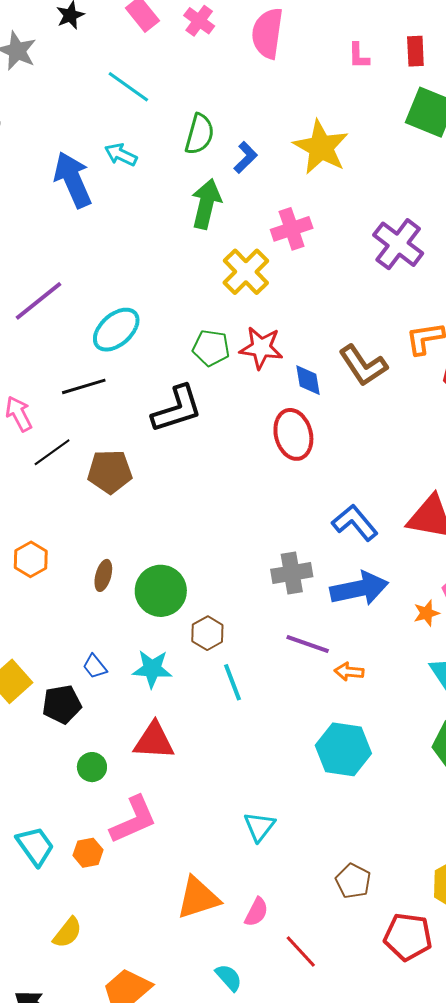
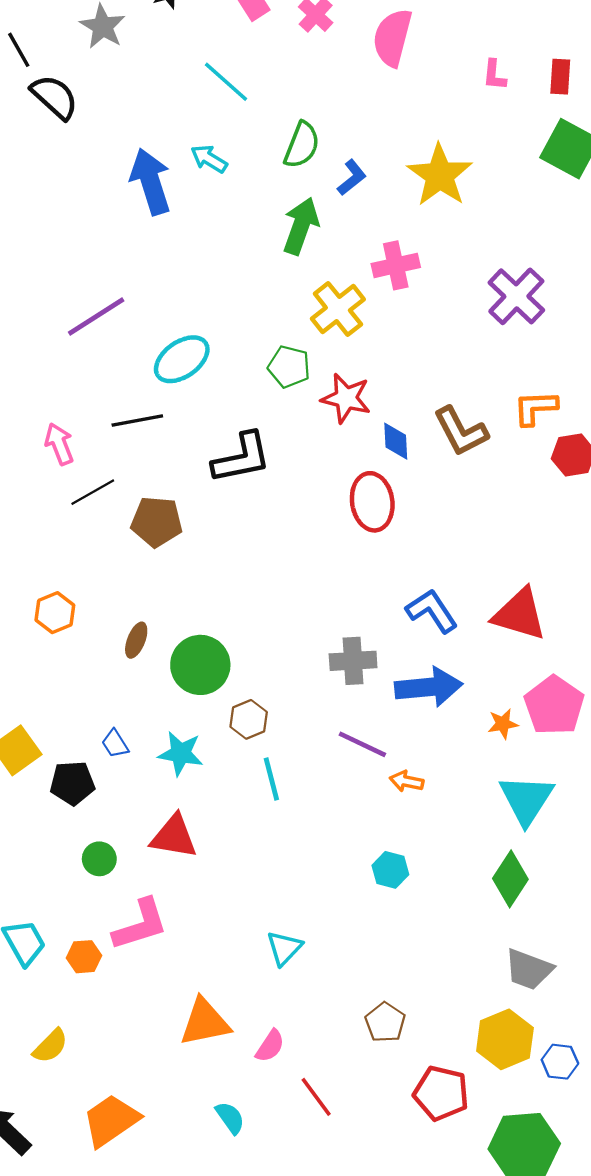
green pentagon: (211, 348) -> (289, 367), moved
cyan hexagon: (343, 749) -> (390, 870), size x0.6

